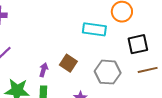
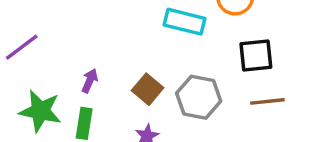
brown square: (68, 63) -> (148, 89), moved

